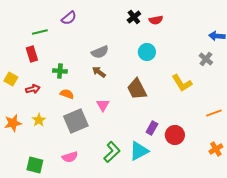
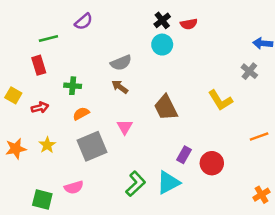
cyan circle: (147, 52) -> (162, 45), moved
orange semicircle: (67, 94) -> (81, 114), turned -48
orange cross: (216, 149) -> (261, 195), moved
pink semicircle: (70, 157) -> (74, 187), moved

